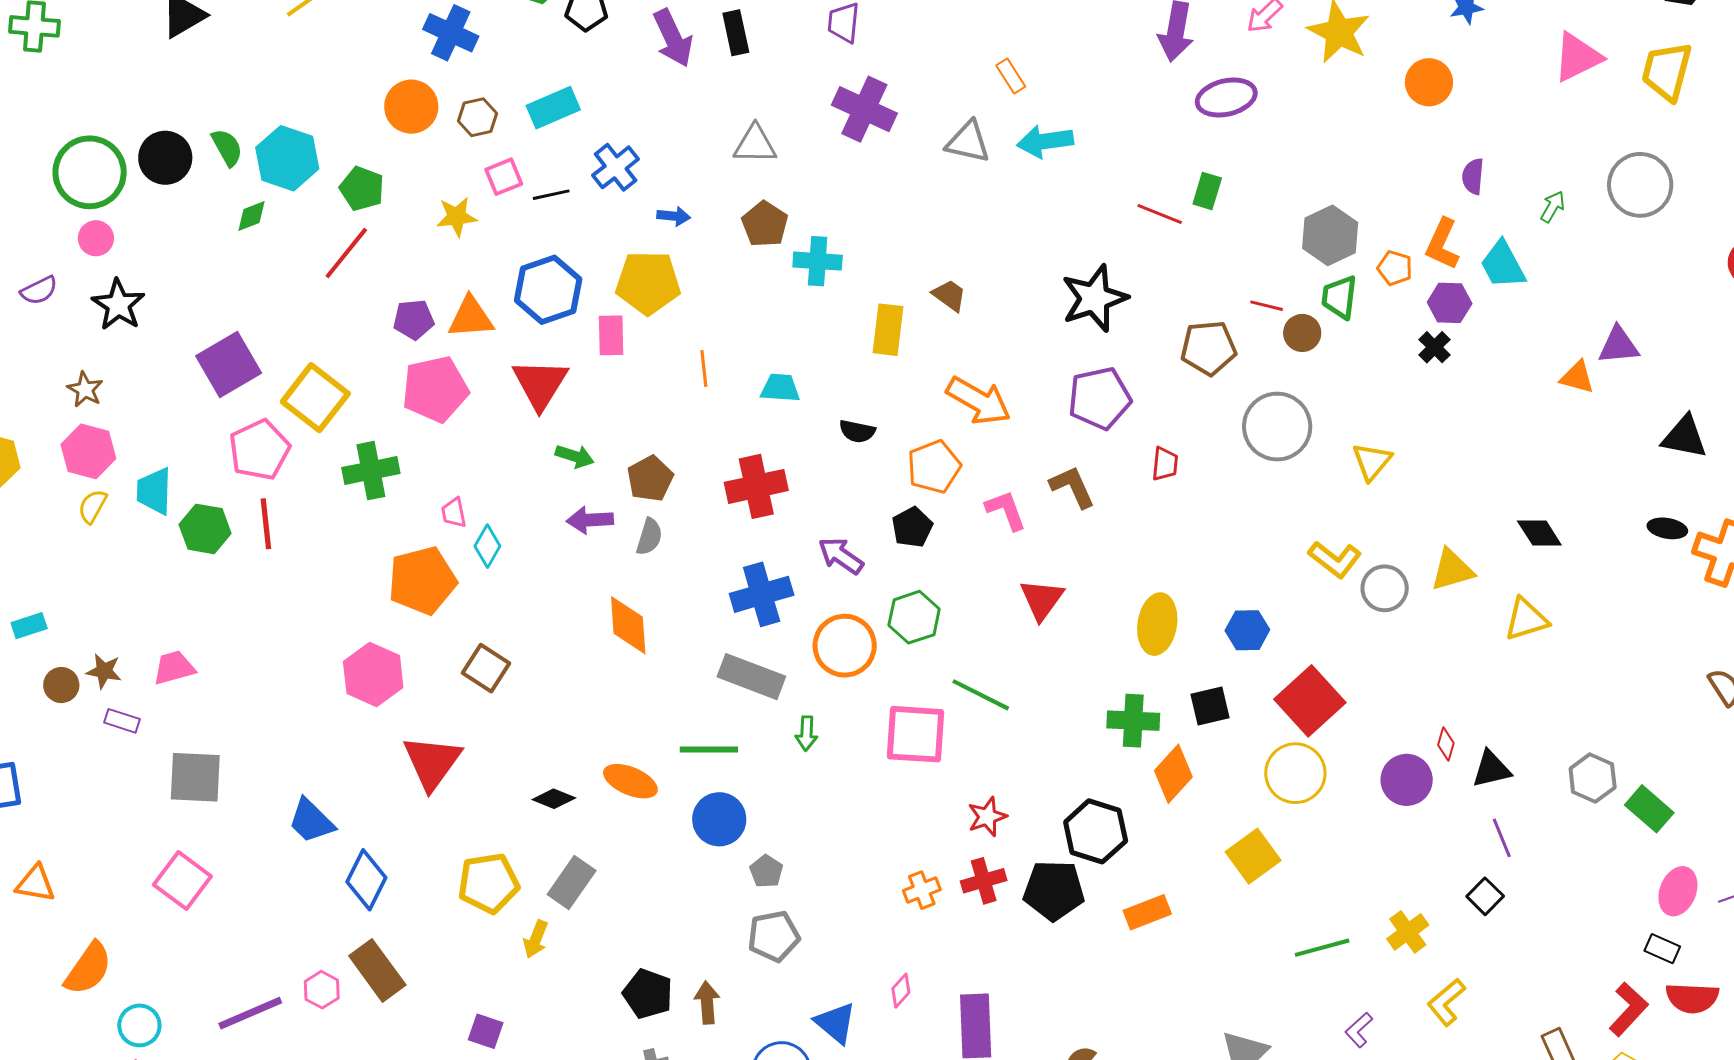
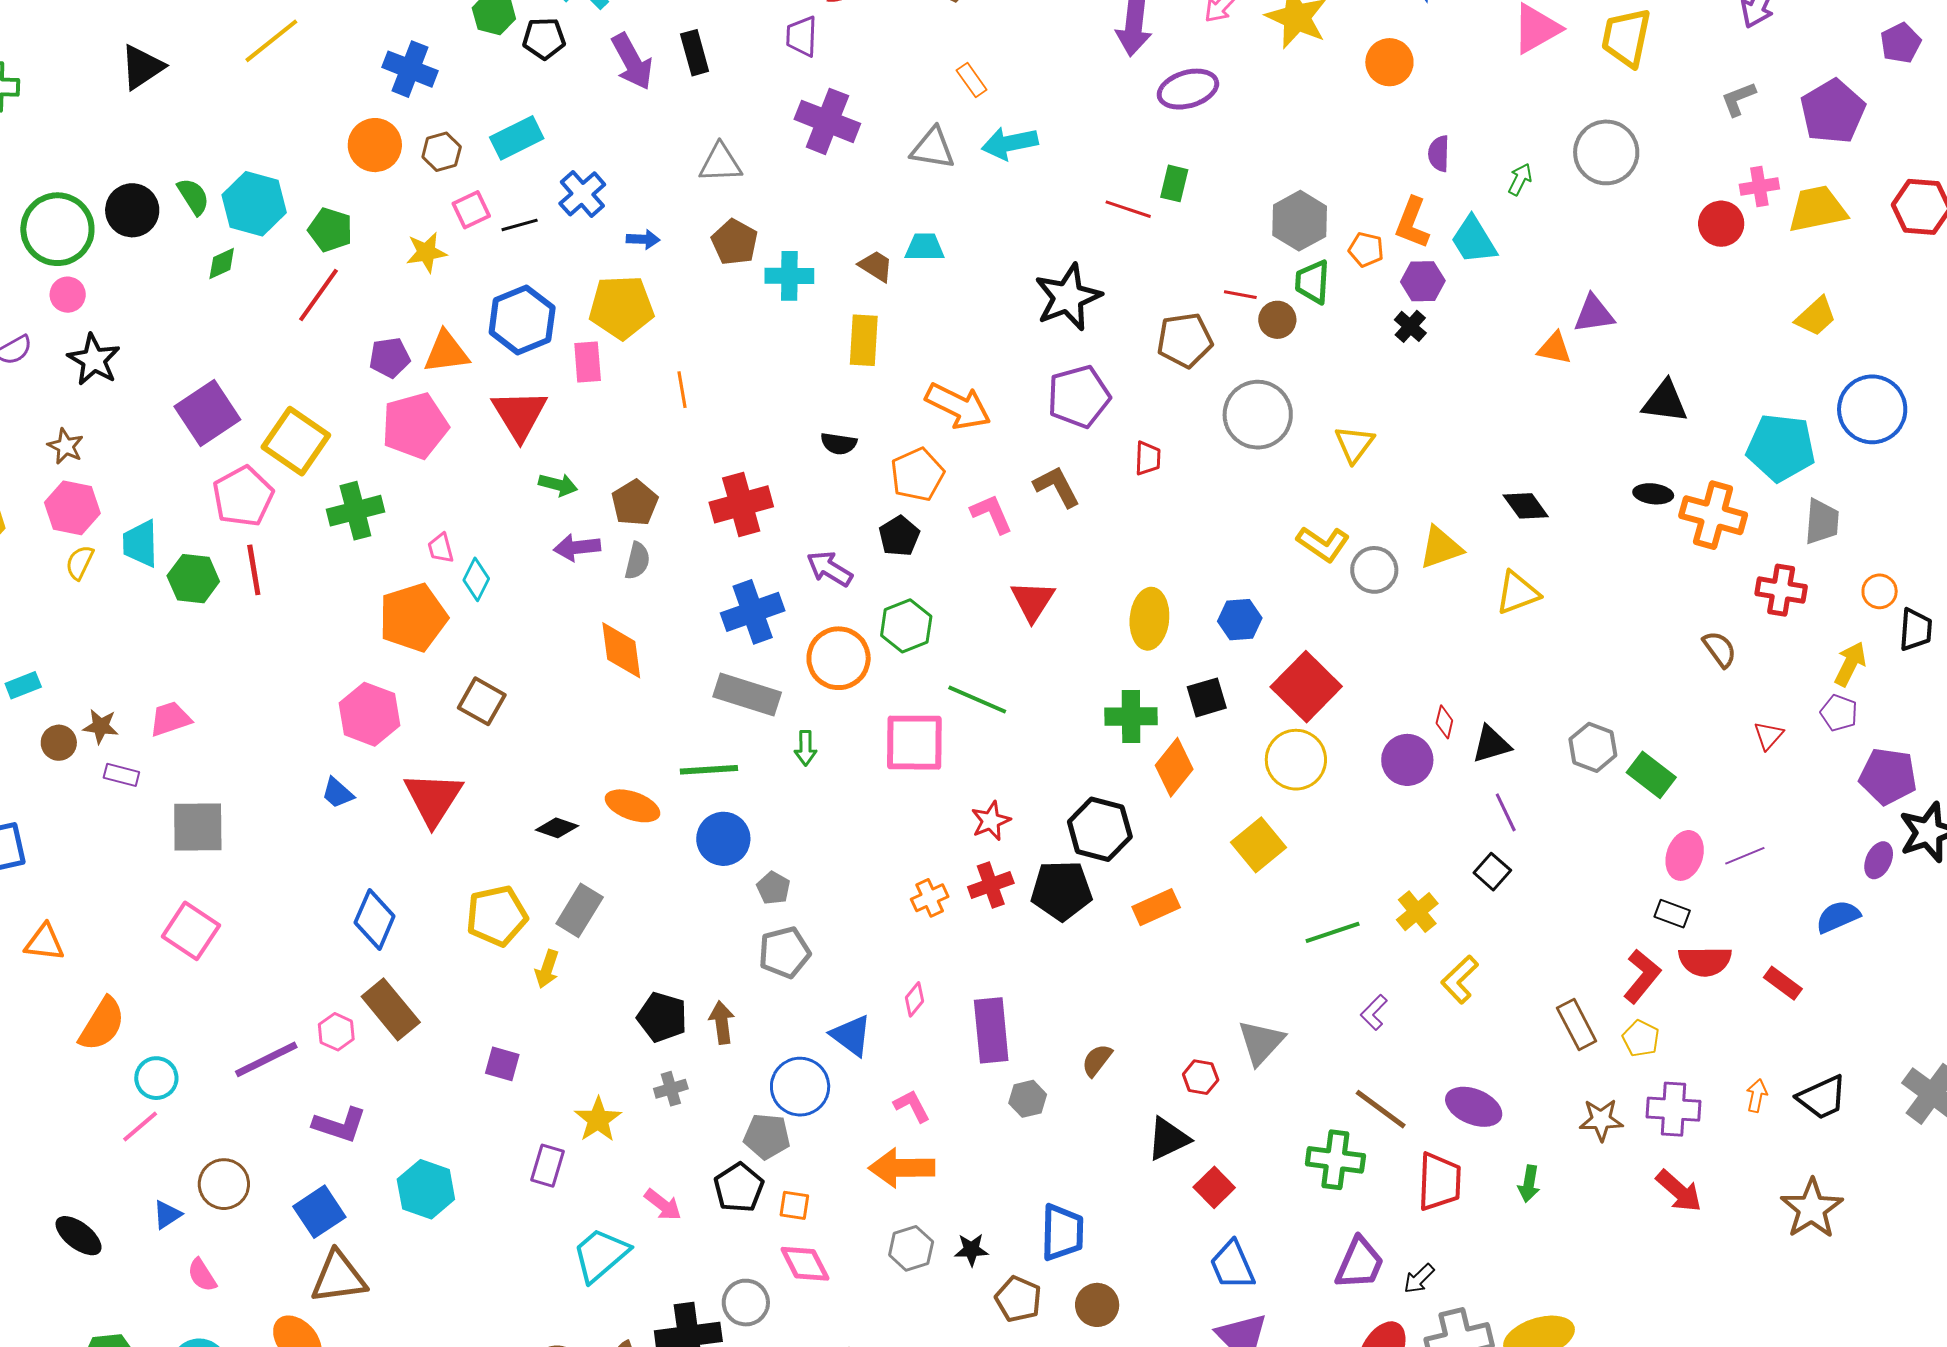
brown trapezoid: (949, 295) -> (876, 266), moved
cyan trapezoid: (780, 388) -> (925, 247), moved
blue trapezoid: (311, 821) -> (338, 793), moved, size x0.7

